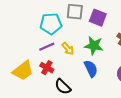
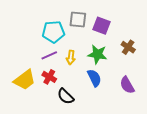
yellow arrow: (68, 49) -> (71, 57), turned 48

